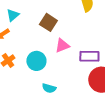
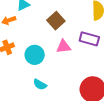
purple rectangle: (89, 56) -> (89, 39), moved

